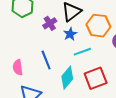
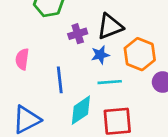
pink semicircle: (18, 67) -> (22, 59), moved

